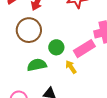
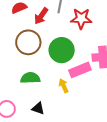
green circle: (56, 47) -> (62, 50), moved, size x1.6

